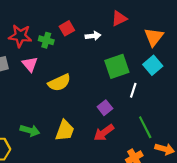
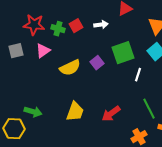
red square: (67, 28) -> (76, 26), moved
pink triangle: (30, 64) -> (43, 51), turned 35
purple square: (105, 108) -> (97, 63), moved
green arrow: (30, 130) -> (33, 112), moved

